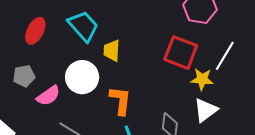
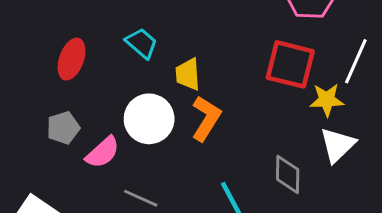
cyan trapezoid: (83, 26) -> (141, 43), size x0.7
orange L-shape: (120, 101) -> (206, 118), moved, turned 32

